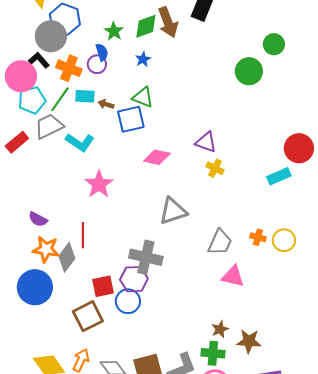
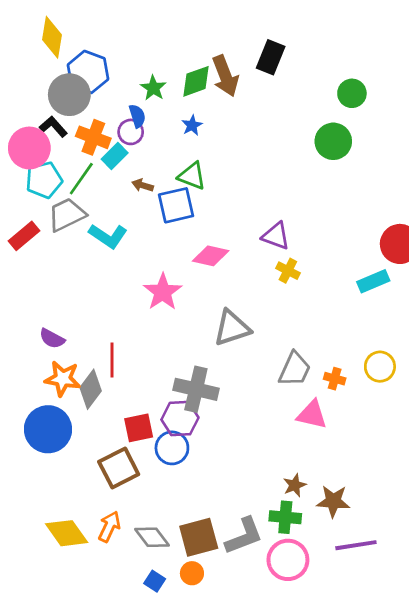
green circle: (274, 44) -> (352, 93), moved
cyan rectangle: (85, 96) -> (115, 156), moved, turned -48
pink star: (99, 184) -> (163, 292), moved
orange cross: (258, 237) -> (335, 379), moved

